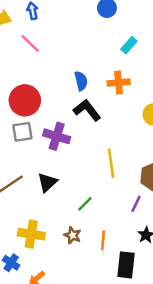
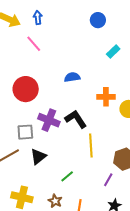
blue semicircle: (81, 81) -> (72, 77), turned -91
orange cross: (119, 83) -> (106, 97), moved
black L-shape: (87, 110) -> (76, 119), moved
gray square: (22, 132) -> (25, 132), moved

